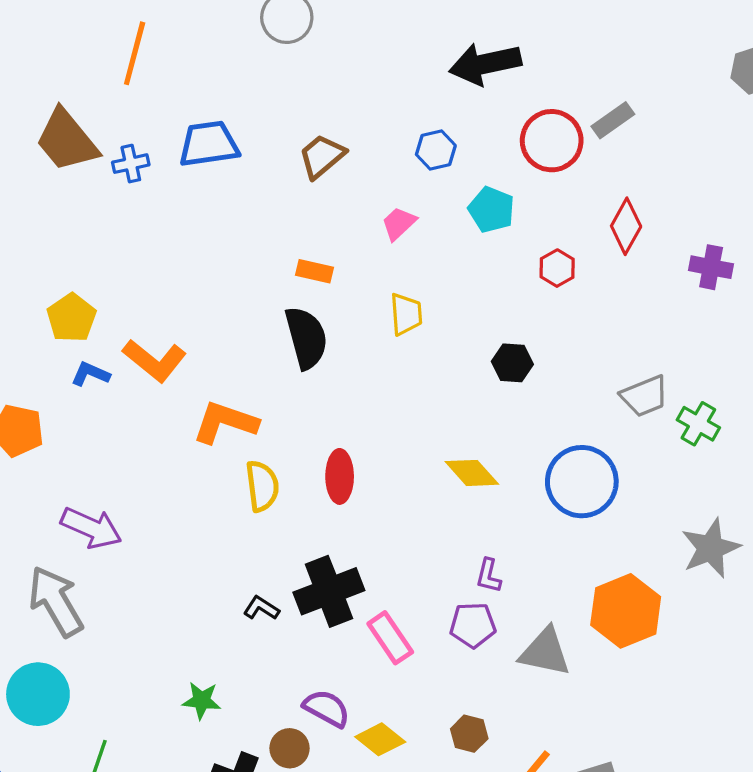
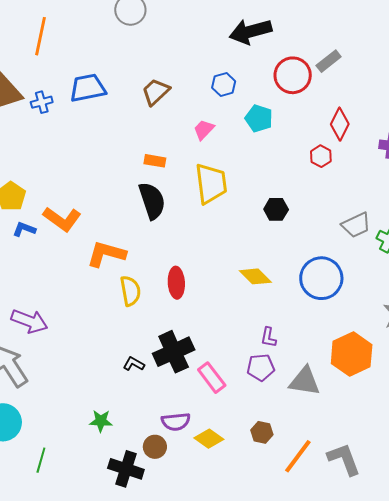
red hexagon: (557, 268) -> (321, 156), moved
yellow trapezoid: (406, 314) -> (211, 184), size x1.6
purple semicircle: (327, 708) -> (176, 422), turned 148

